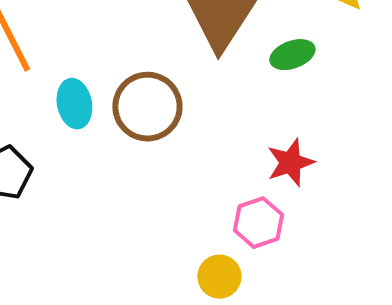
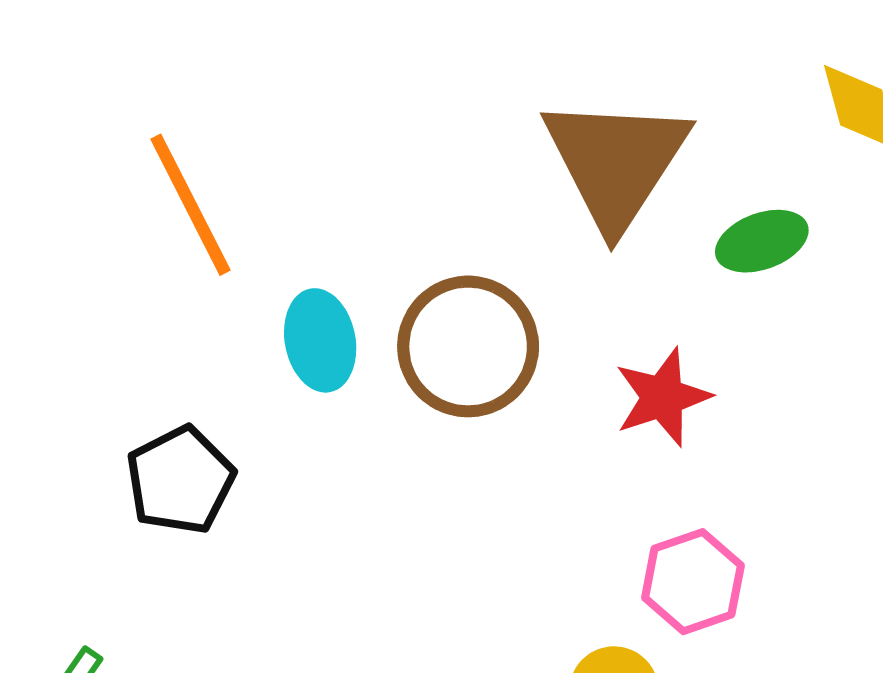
red star: (290, 163) -> (663, 397), moved

